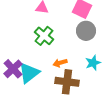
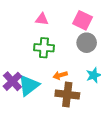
green cross: (44, 36) -> (44, 48), turned -36

